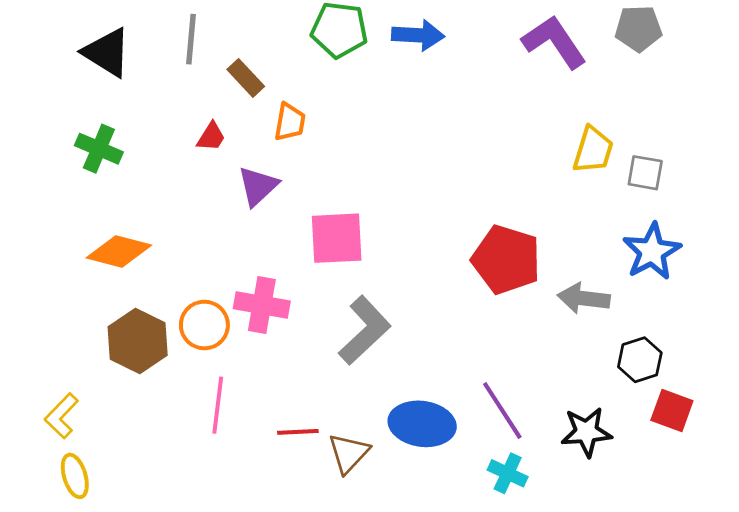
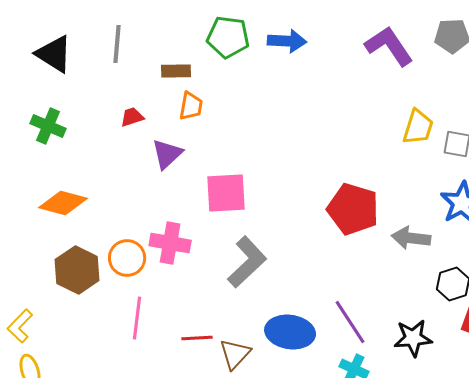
brown rectangle: (246, 78) -> (176, 71), moved, turned -48
red trapezoid: (211, 137) -> (132, 117), turned -140

